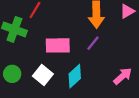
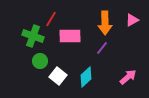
pink rectangle: (58, 45) -> (70, 36), moved
green circle: (12, 74) -> (40, 61), moved

